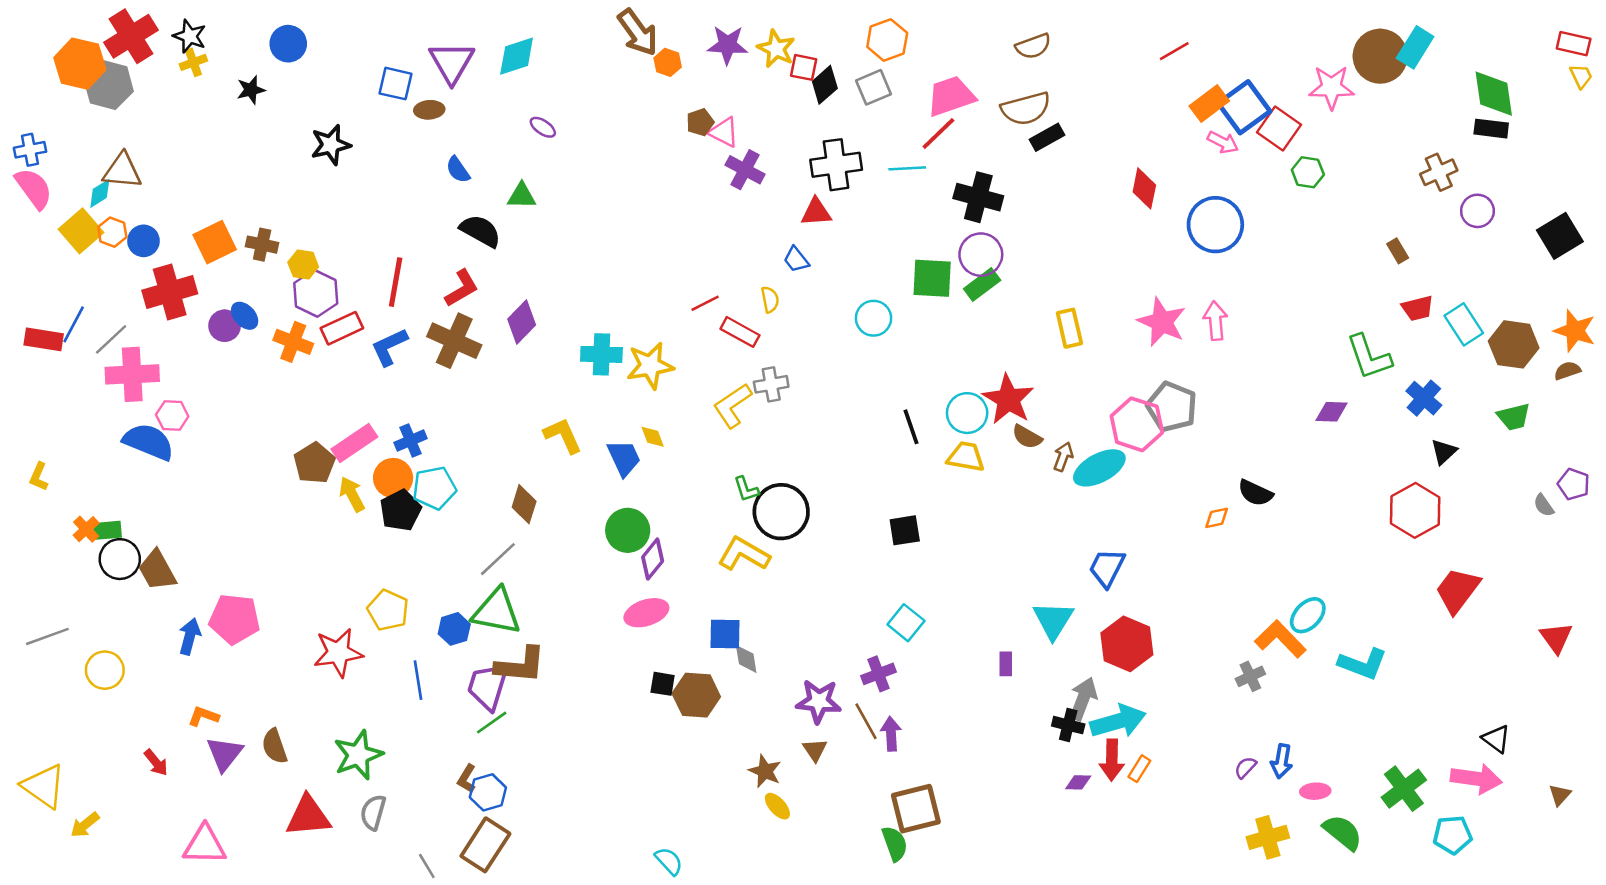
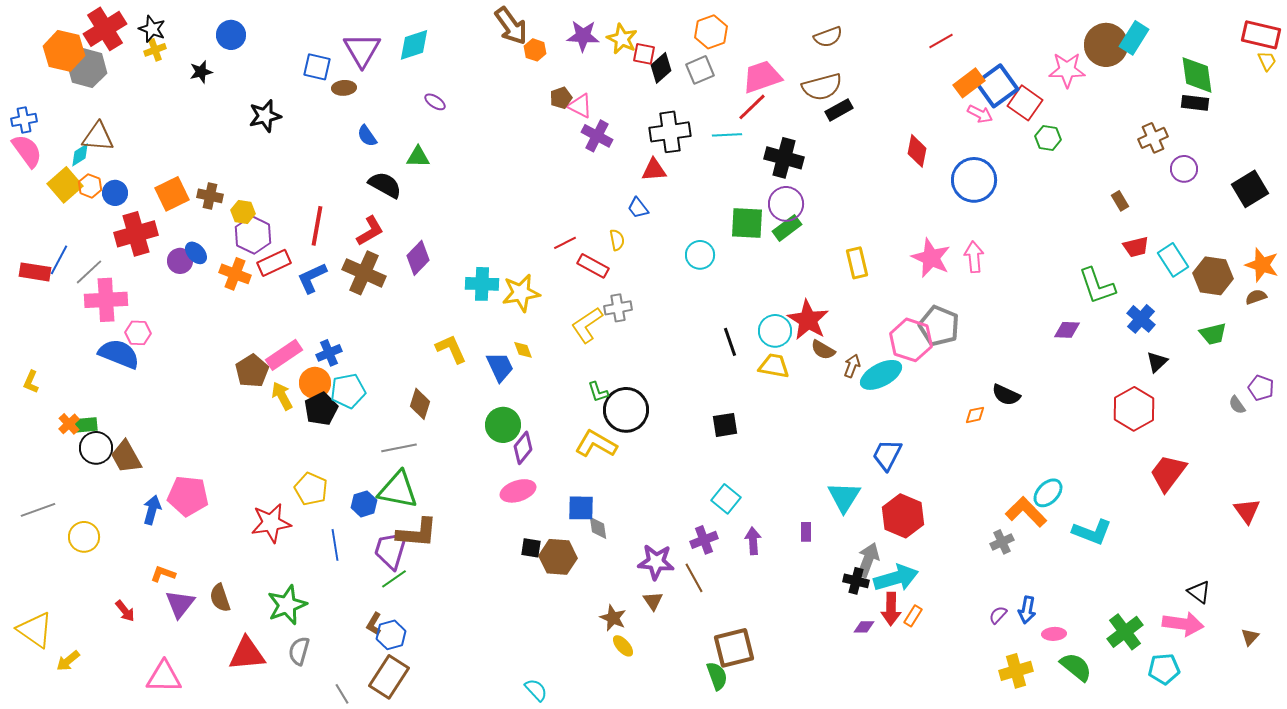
red rectangle: (1574, 44) -> (1261, 35), size x1.4
gray line: (498, 559) -> (399, 448), turned 32
purple arrow: (891, 734) -> (753, 541), moved

